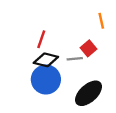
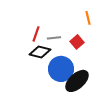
gray line: (75, 59) -> (54, 38), moved
blue circle: (46, 79) -> (61, 69), moved

